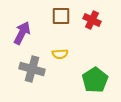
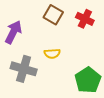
brown square: (61, 16) -> (53, 15), turned 30

